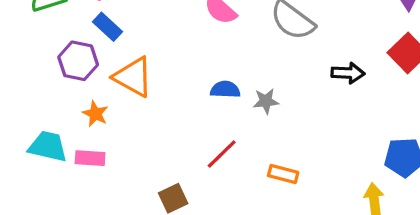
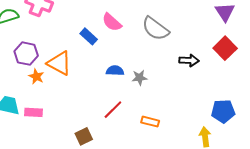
blue rectangle: (107, 27) -> (89, 36), moved
orange star: (95, 114) -> (36, 76), moved

